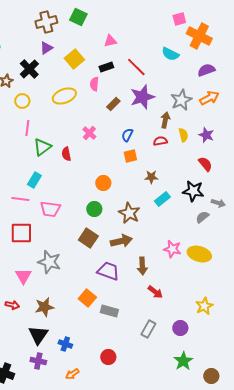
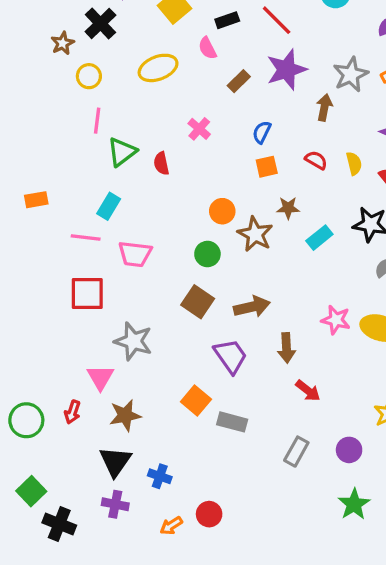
pink semicircle: (94, 84) -> (207, 48), turned -32
yellow semicircle: (183, 135) -> (354, 163), moved
red semicircle: (160, 141) -> (316, 160), moved, turned 40
brown star: (151, 177) -> (288, 208), moved
brown star: (129, 213) -> (255, 234), moved
purple trapezoid: (108, 271) -> (230, 356), turned 35
pink triangle: (23, 276) -> (100, 377), moved
red arrow: (12, 305) -> (72, 412), turned 96
red circle: (108, 357) -> (209, 514), moved

